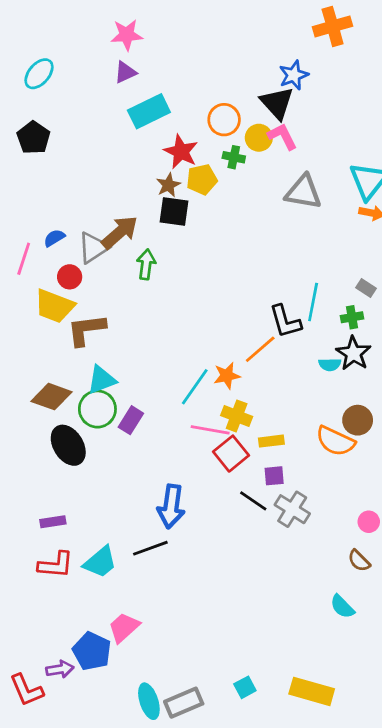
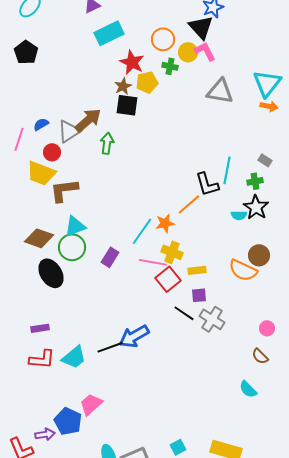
purple rectangle: (131, 420) -> (110, 257), moved
blue arrow: (171, 506) -> (134, 336), moved, turned 52

